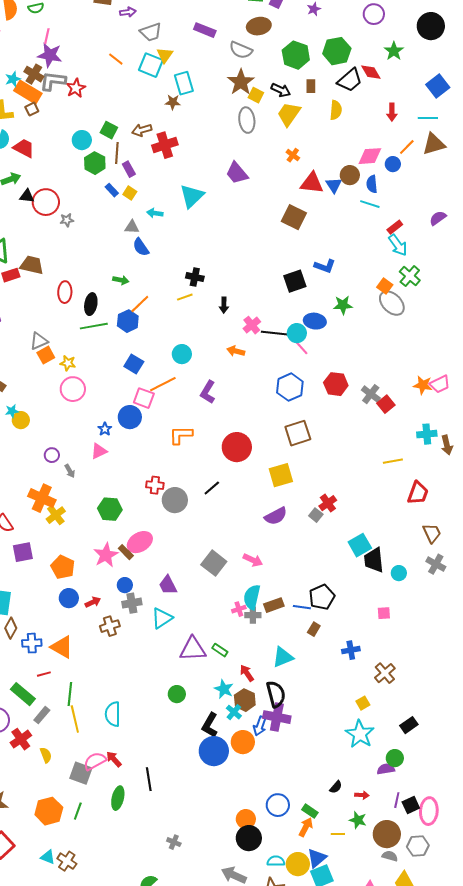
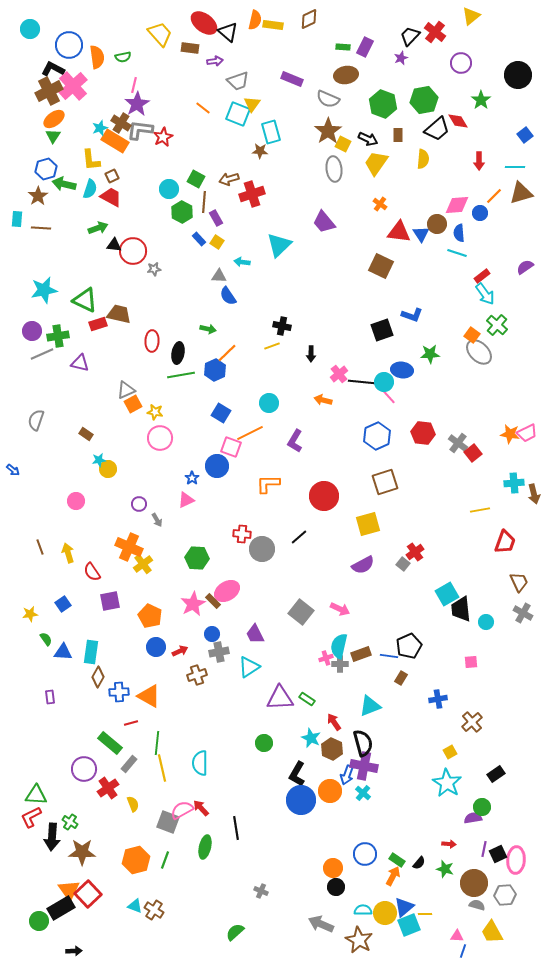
purple star: (50, 55) -> (137, 104), turned 30
blue square: (438, 86) -> (525, 135), size x0.7
brown square: (32, 109) -> (112, 176), moved
cyan cross: (234, 712) -> (363, 793), moved
black semicircle: (336, 787) -> (419, 863), moved
yellow line: (338, 834) -> (425, 914), moved
black circle: (249, 838) -> (336, 887), size x0.7

